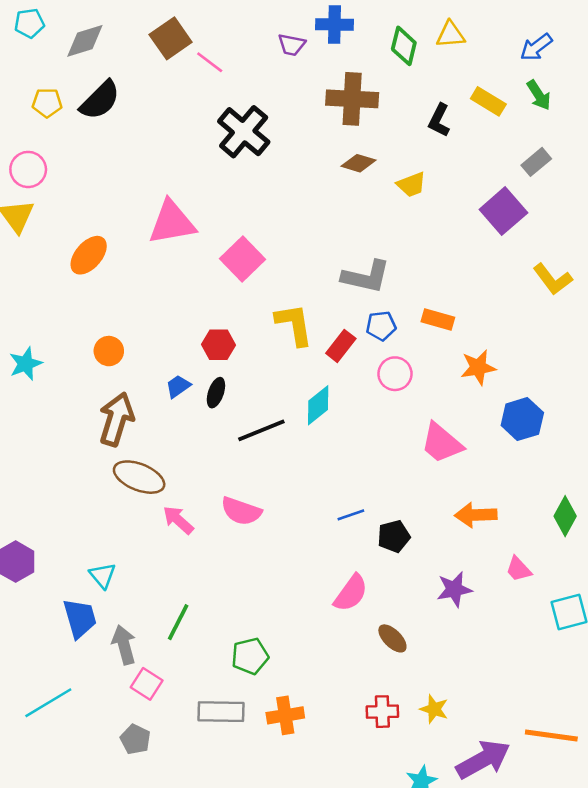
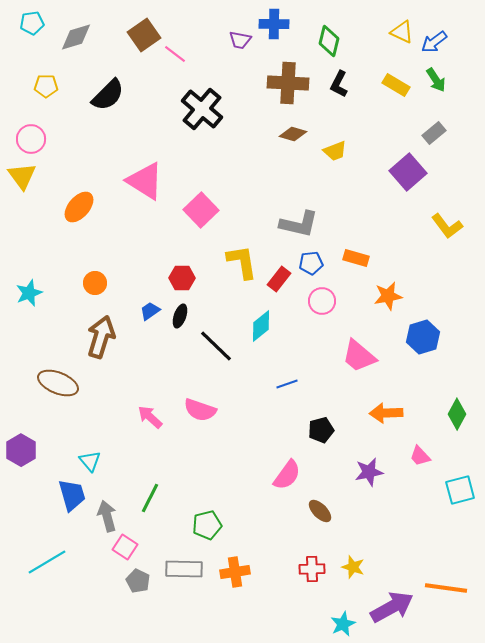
yellow triangle: (450, 35) -> (402, 32), moved, turned 30
black semicircle: (100, 100) -> (108, 95), moved
black L-shape: (439, 120) -> (339, 84), moved
pink triangle: (172, 222) -> (145, 181), turned 42
black line: (261, 430) -> (216, 346), turned 66
brown ellipse: (139, 477) -> (58, 383), moved
blue line: (351, 515) -> (287, 384), moved
gray pentagon: (135, 739) -> (138, 581), moved

